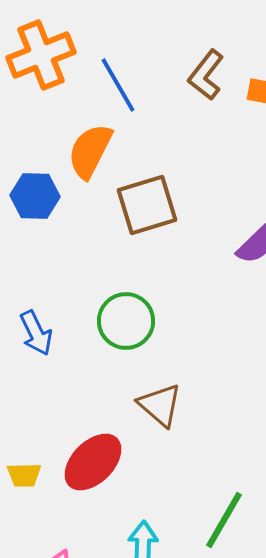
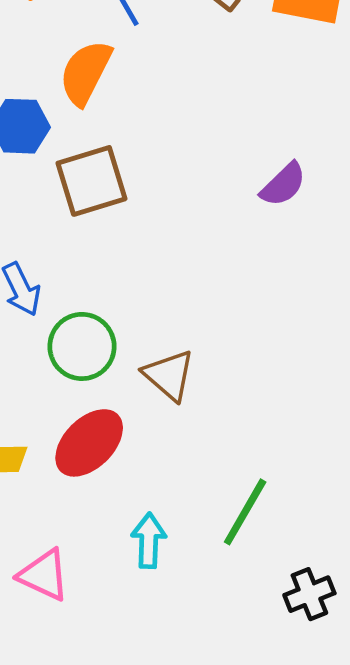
brown square: (147, 205) -> (92, 181), moved
green circle: (126, 321) -> (82, 346), moved

